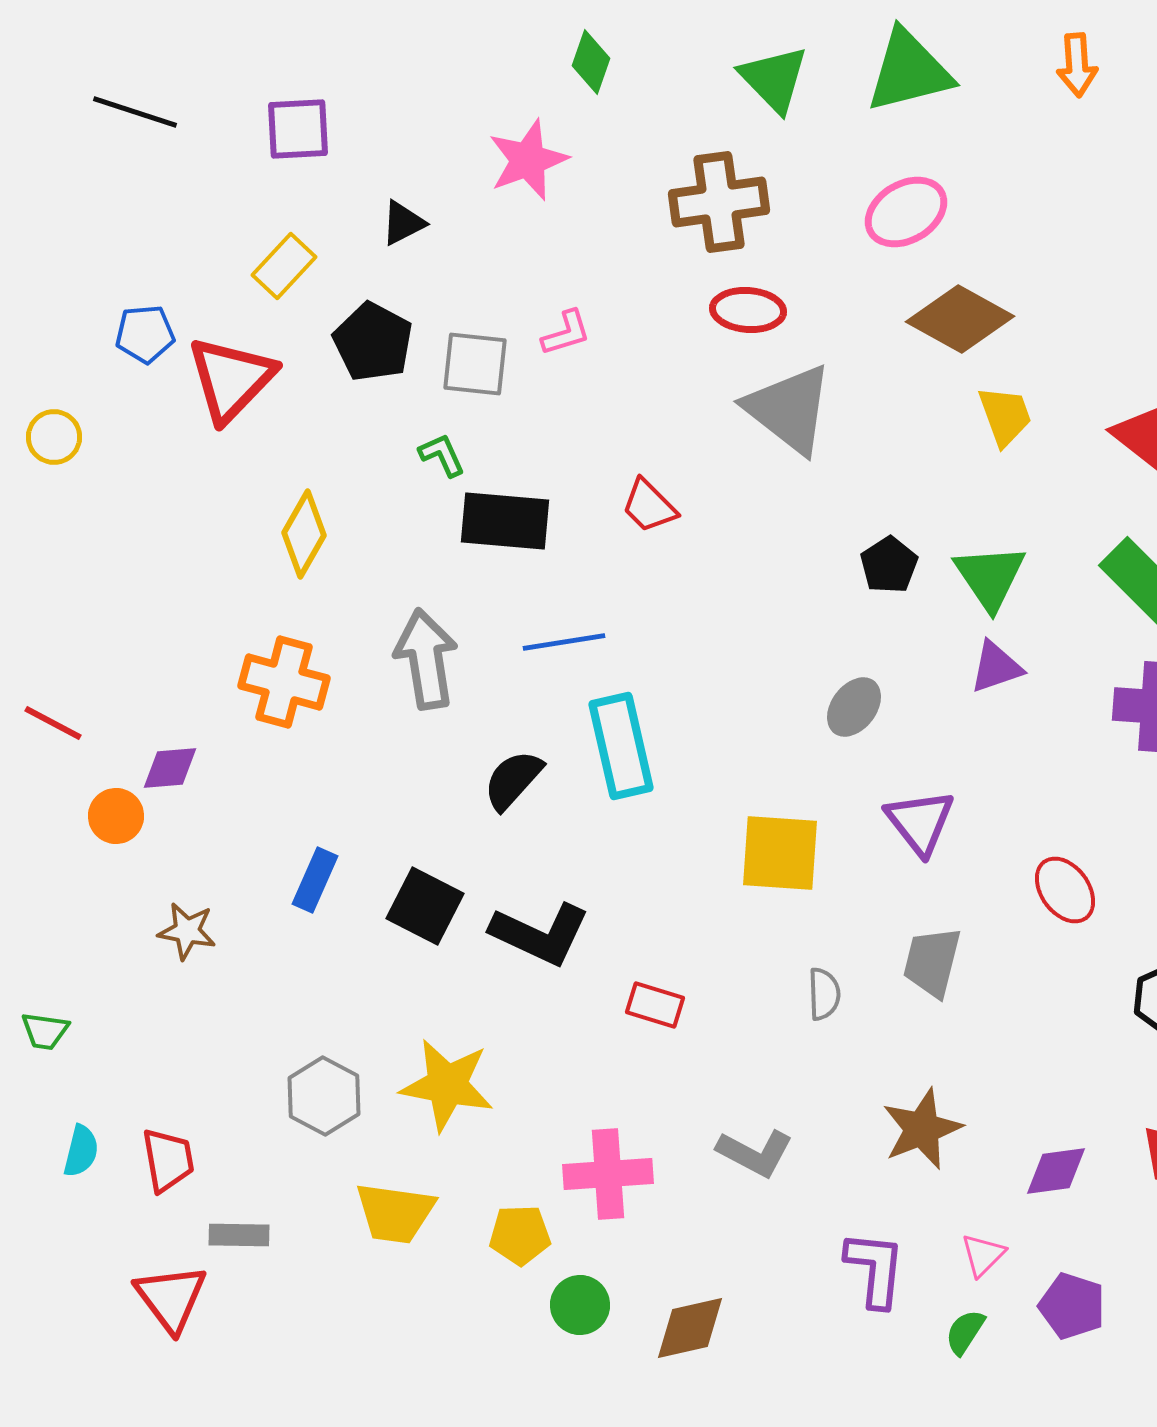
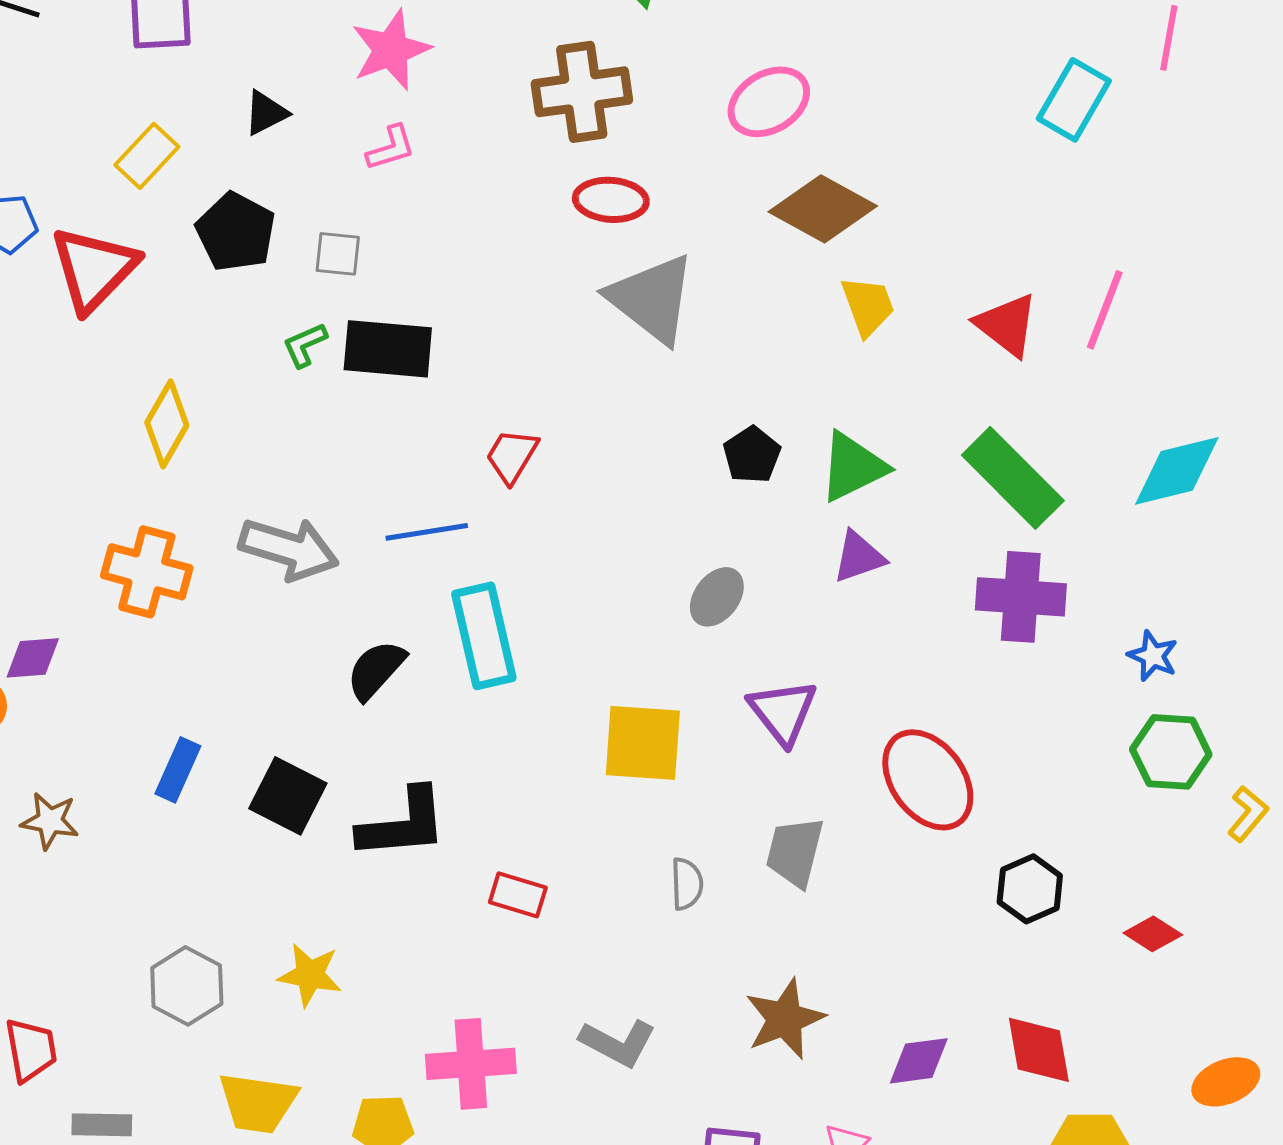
pink L-shape: (566, 333) -> (391, 148), moved
gray square: (475, 364) -> (338, 254), size x0.7
green L-shape: (442, 455) -> (305, 345), turned -90
red trapezoid: (649, 506) -> (512, 456), moved, turned 76
black rectangle: (505, 521) -> (388, 349), moved
green triangle: (990, 577) -> (853, 467), turned 38
gray arrow: (426, 659) -> (289, 549), turned 116
red ellipse: (1065, 890) -> (928, 780), size x1.5
black L-shape: (540, 934) -> (403, 824), turned -30
yellow star: (447, 1085) -> (310, 975), size x0.7

